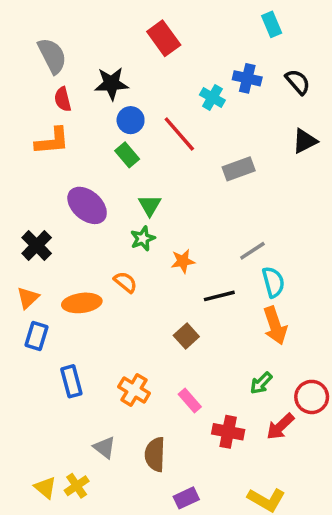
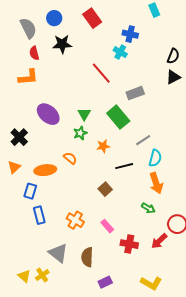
blue cross: (247, 78) -> (130, 34), moved
black semicircle: (298, 82) -> (173, 56), moved, turned 63
blue circle: (131, 120) -> (54, 18), moved
green rectangle: (127, 155) -> (118, 117), moved, size x1.6
cyan semicircle: (273, 282) -> (155, 158), turned 30
blue rectangle: (37, 336) -> (30, 191), moved
green arrow: (261, 383) -> (148, 208), moved, turned -104
gray triangle: (104, 447) -> (58, 253), size x1.5

